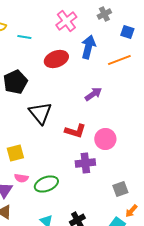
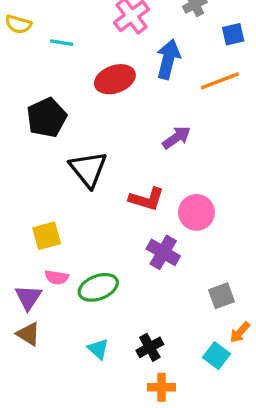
blue square: (127, 32) -> (233, 34), turned -32
purple cross: (85, 163) -> (163, 252), turned 36

